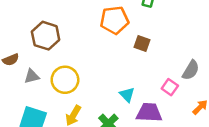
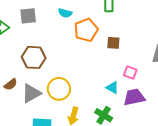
gray triangle: (32, 76) -> (31, 93), size x1.5
pink square: (170, 87) -> (130, 73), moved

